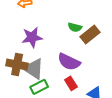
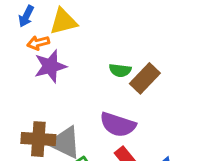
purple star: (32, 37) -> (50, 66), moved

